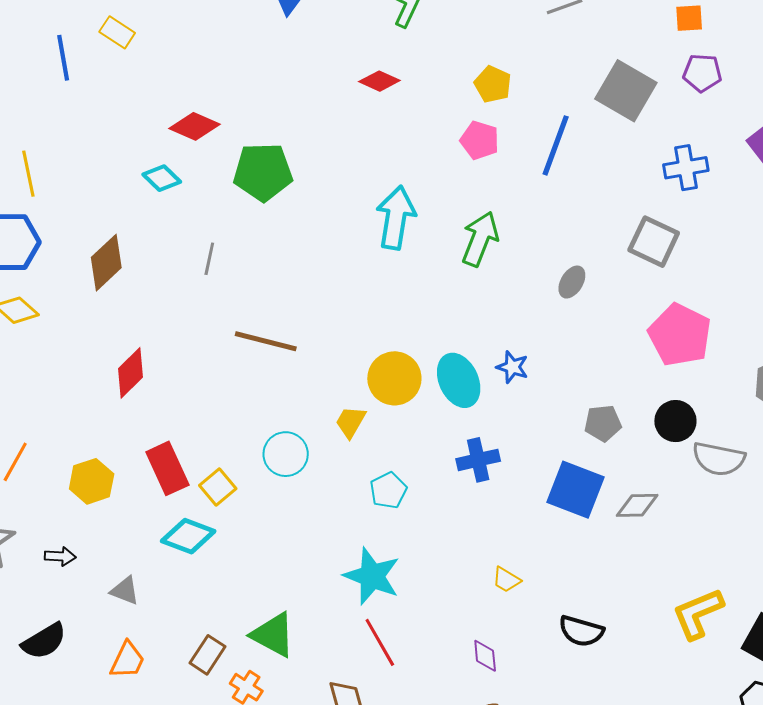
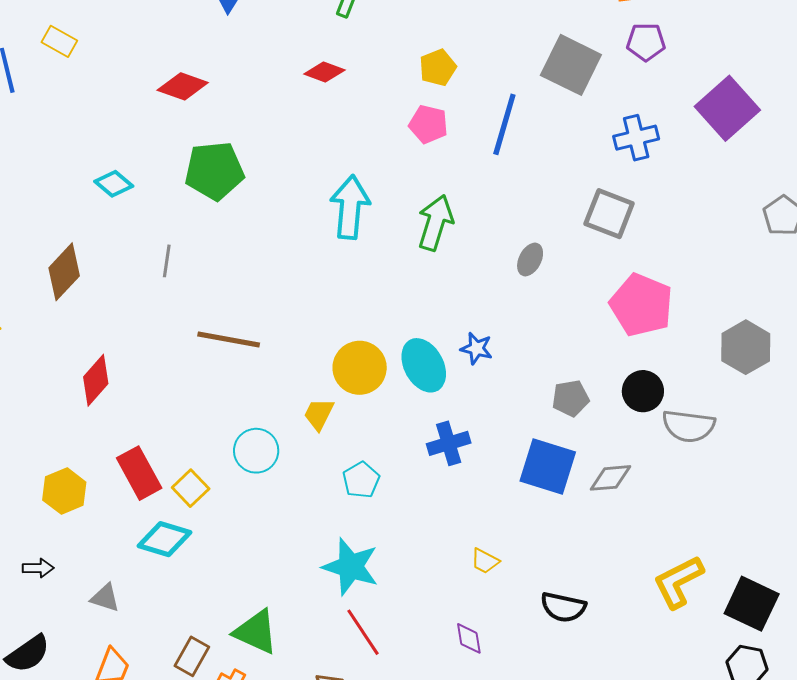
yellow pentagon: (493, 84) -> (438, 68), turned 30
red diamond: (194, 126) -> (183, 86), moved

